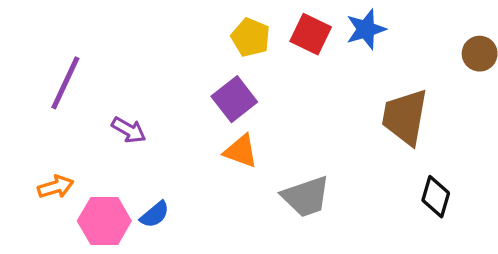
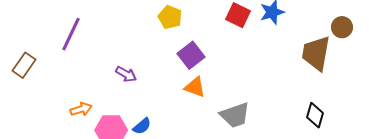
yellow pentagon: (251, 37) -> (170, 17), moved
purple line: (65, 83) -> (71, 34), moved
brown trapezoid: (405, 117) -> (316, 53), moved

